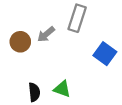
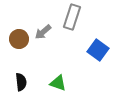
black semicircle: (34, 92) -> (21, 82), moved

